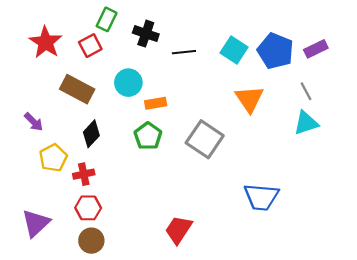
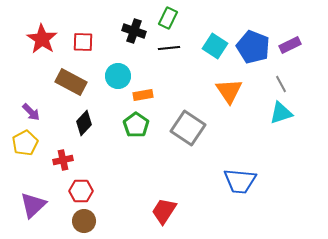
green rectangle: (107, 19) -> (168, 18), moved
red square: (90, 46) -> (83, 42), turned 30
yellow pentagon: (53, 158) -> (25, 143), moved
red cross: (84, 174) -> (63, 160), moved

